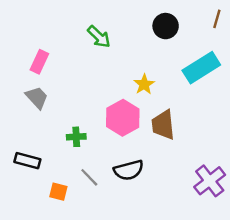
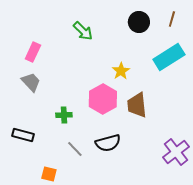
brown line: (217, 19) -> (172, 19), moved
orange square: (58, 192) -> (49, 174), moved

